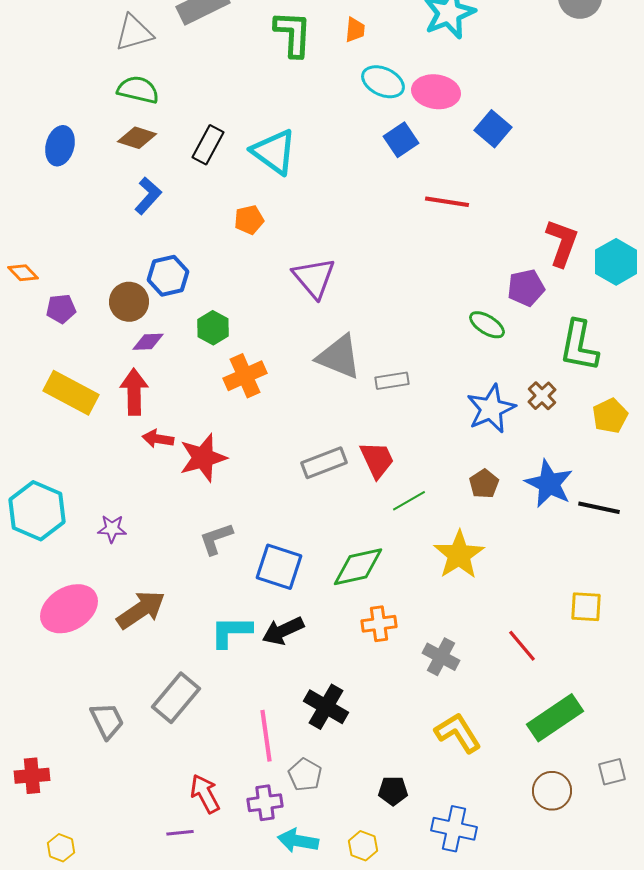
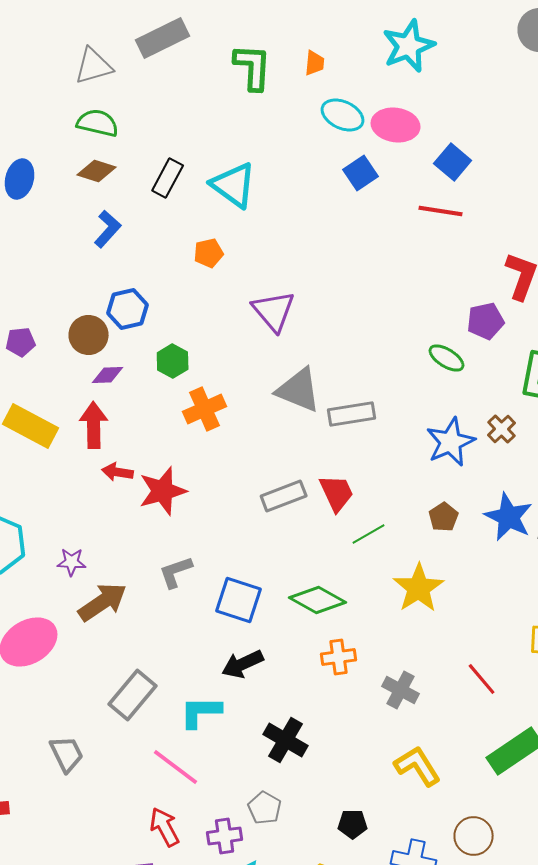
red line: (447, 202) -> (441, 211), moved
gray rectangle: (392, 381) -> (352, 414), size x1.4
green diamond: (358, 567) -> (318, 600), turned 42
brown arrow: (141, 610) -> (103, 602), moved
cyan L-shape: (231, 632) -> (201, 712), moved
gray rectangle: (176, 698) -> (133, 695), moved
pink line: (266, 736) -> (176, 767), moved, turned -45
brown circle: (552, 791) -> (474, 836), moved

